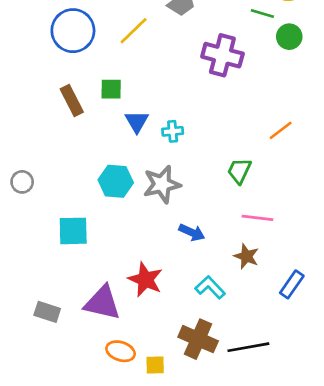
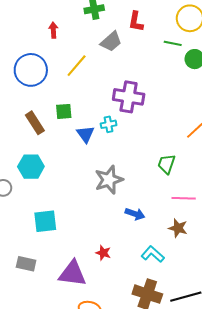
purple cross: (222, 55) -> (129, 97), moved
cyan cross: (173, 131) -> (109, 124), moved
cyan hexagon: (116, 181) -> (31, 167), moved
red star: (145, 280) -> (103, 253), size x0.6
gray rectangle: (47, 312) -> (26, 264), moved

